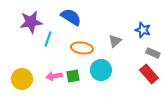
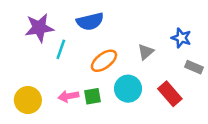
blue semicircle: (71, 17) -> (90, 21), turned 135
orange ellipse: (82, 48) -> (104, 61), turned -45
red rectangle: (149, 74) -> (170, 94), moved

